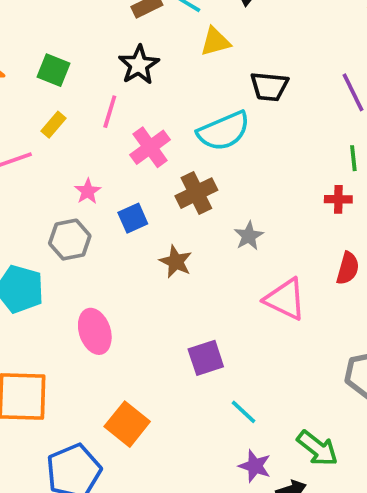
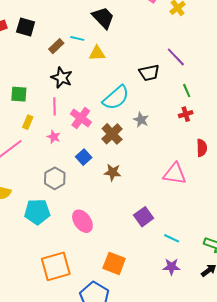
yellow triangle: (215, 42) -> (97, 53), turned 30
black trapezoid: (269, 87) -> (149, 73), moved
pink star: (88, 191) -> (54, 137), moved
gray star: (249, 236) -> (141, 120), moved
purple star: (255, 466) -> (171, 267), moved

